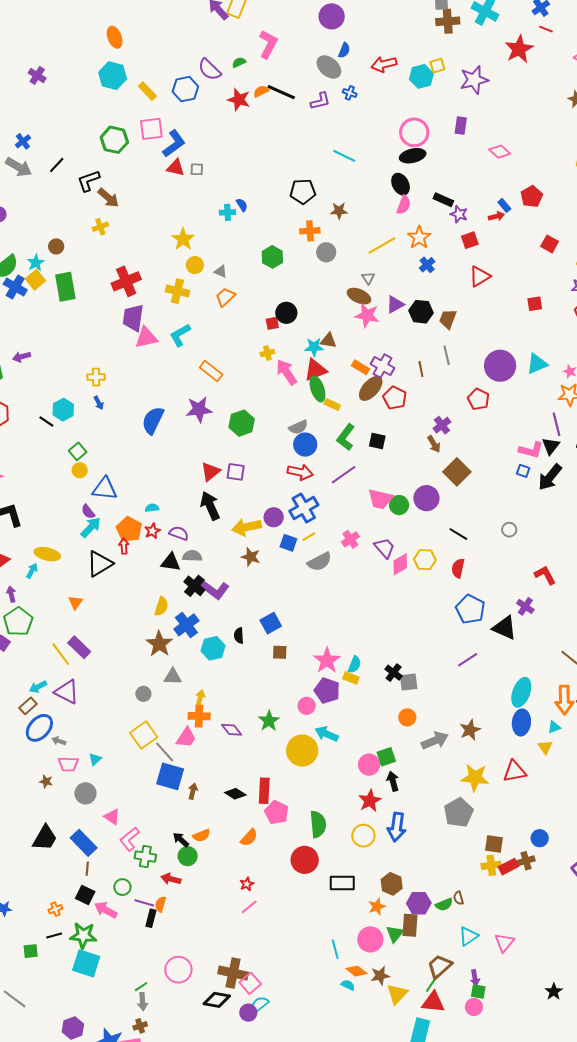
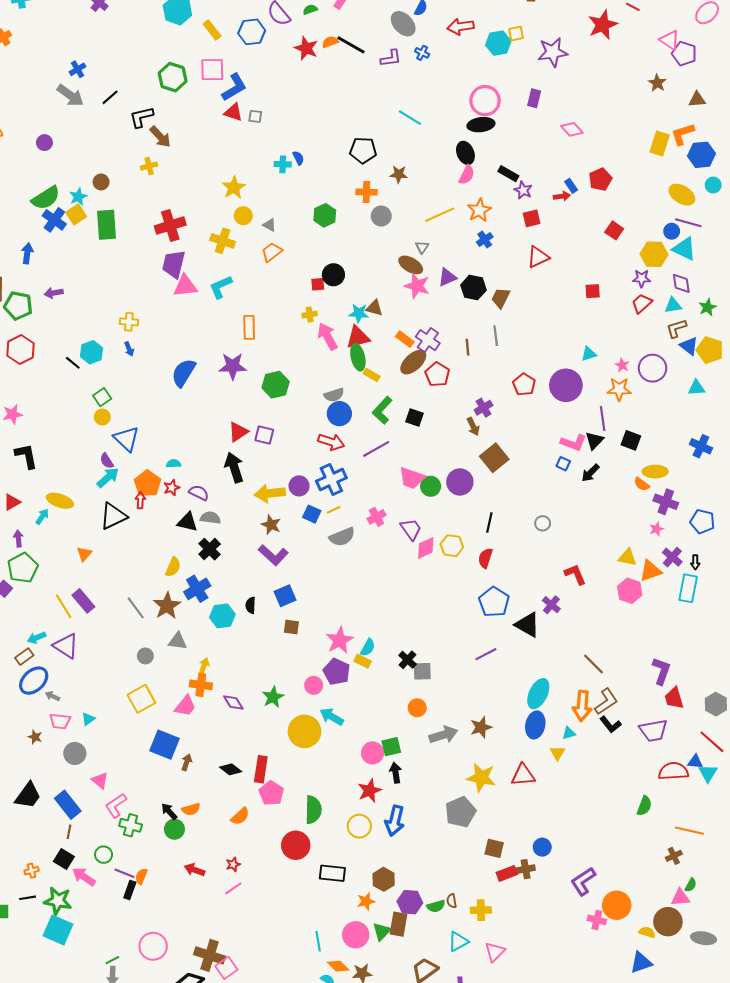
cyan triangle: (537, 364) -> (589, 354), size x0.7
purple circle: (500, 366) -> (566, 385), moved
orange rectangle: (211, 371) -> (249, 327), turned 45
black arrow: (550, 477) -> (590, 473), size x0.7
blue triangle: (105, 489) -> (126, 439), turned 32
black line: (458, 534) -> (489, 523), turned 66
purple L-shape: (215, 590) -> (273, 555), moved
gray line: (165, 752) -> (136, 608), moved
yellow cross: (491, 865) -> (481, 910), moved
red arrow: (171, 879) -> (195, 870), moved

